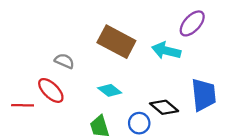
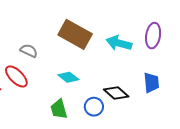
purple ellipse: (192, 23) -> (153, 36), moved, turned -35
blue trapezoid: (204, 95) -> (151, 83), size x0.7

